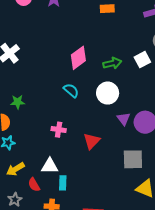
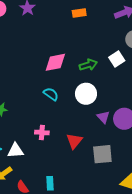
pink diamond: (78, 58) -> (55, 62), turned 30
gray square: (133, 159) -> (102, 154), moved
white triangle: (50, 166) -> (15, 150), moved

